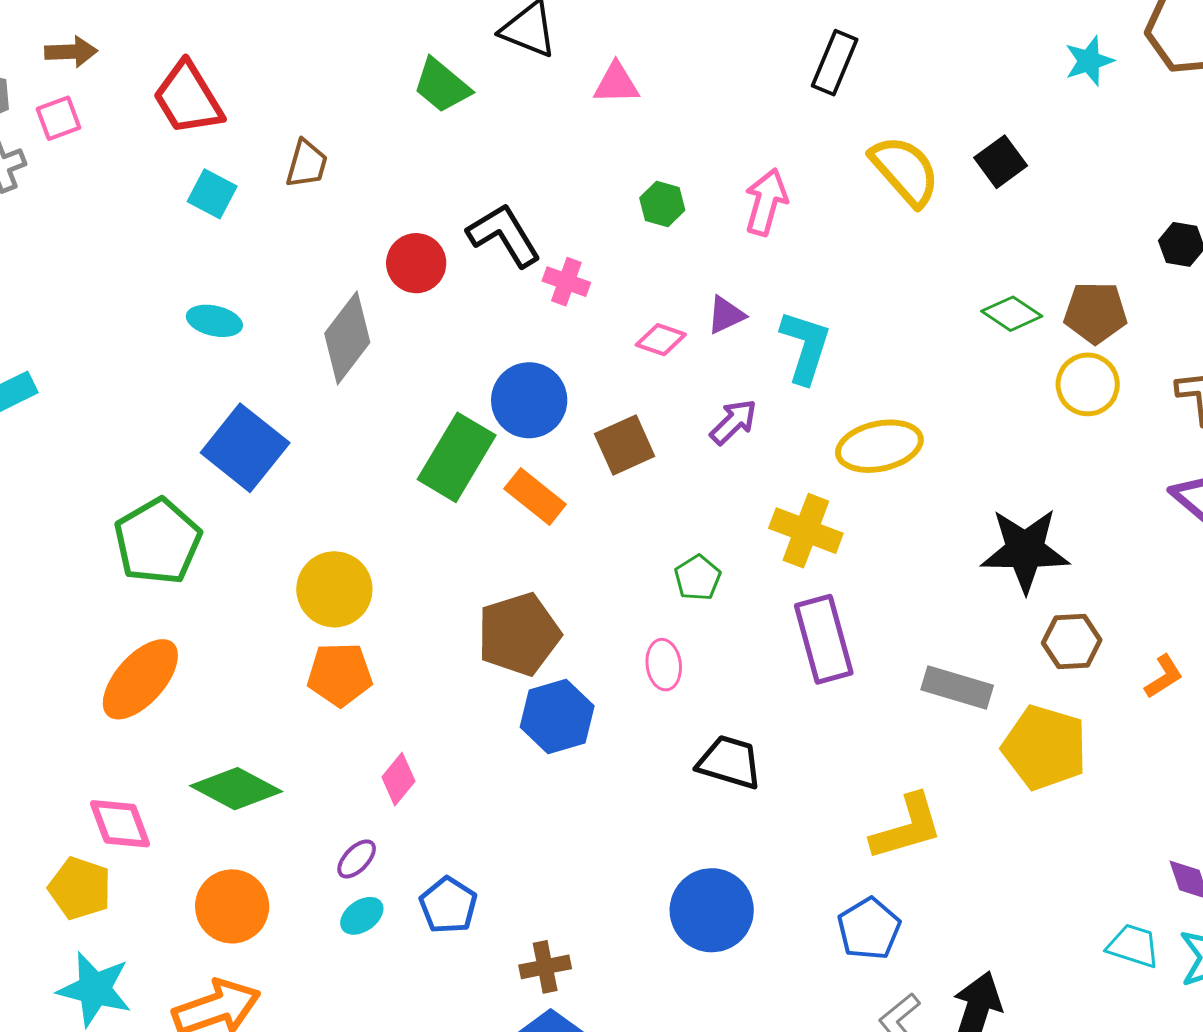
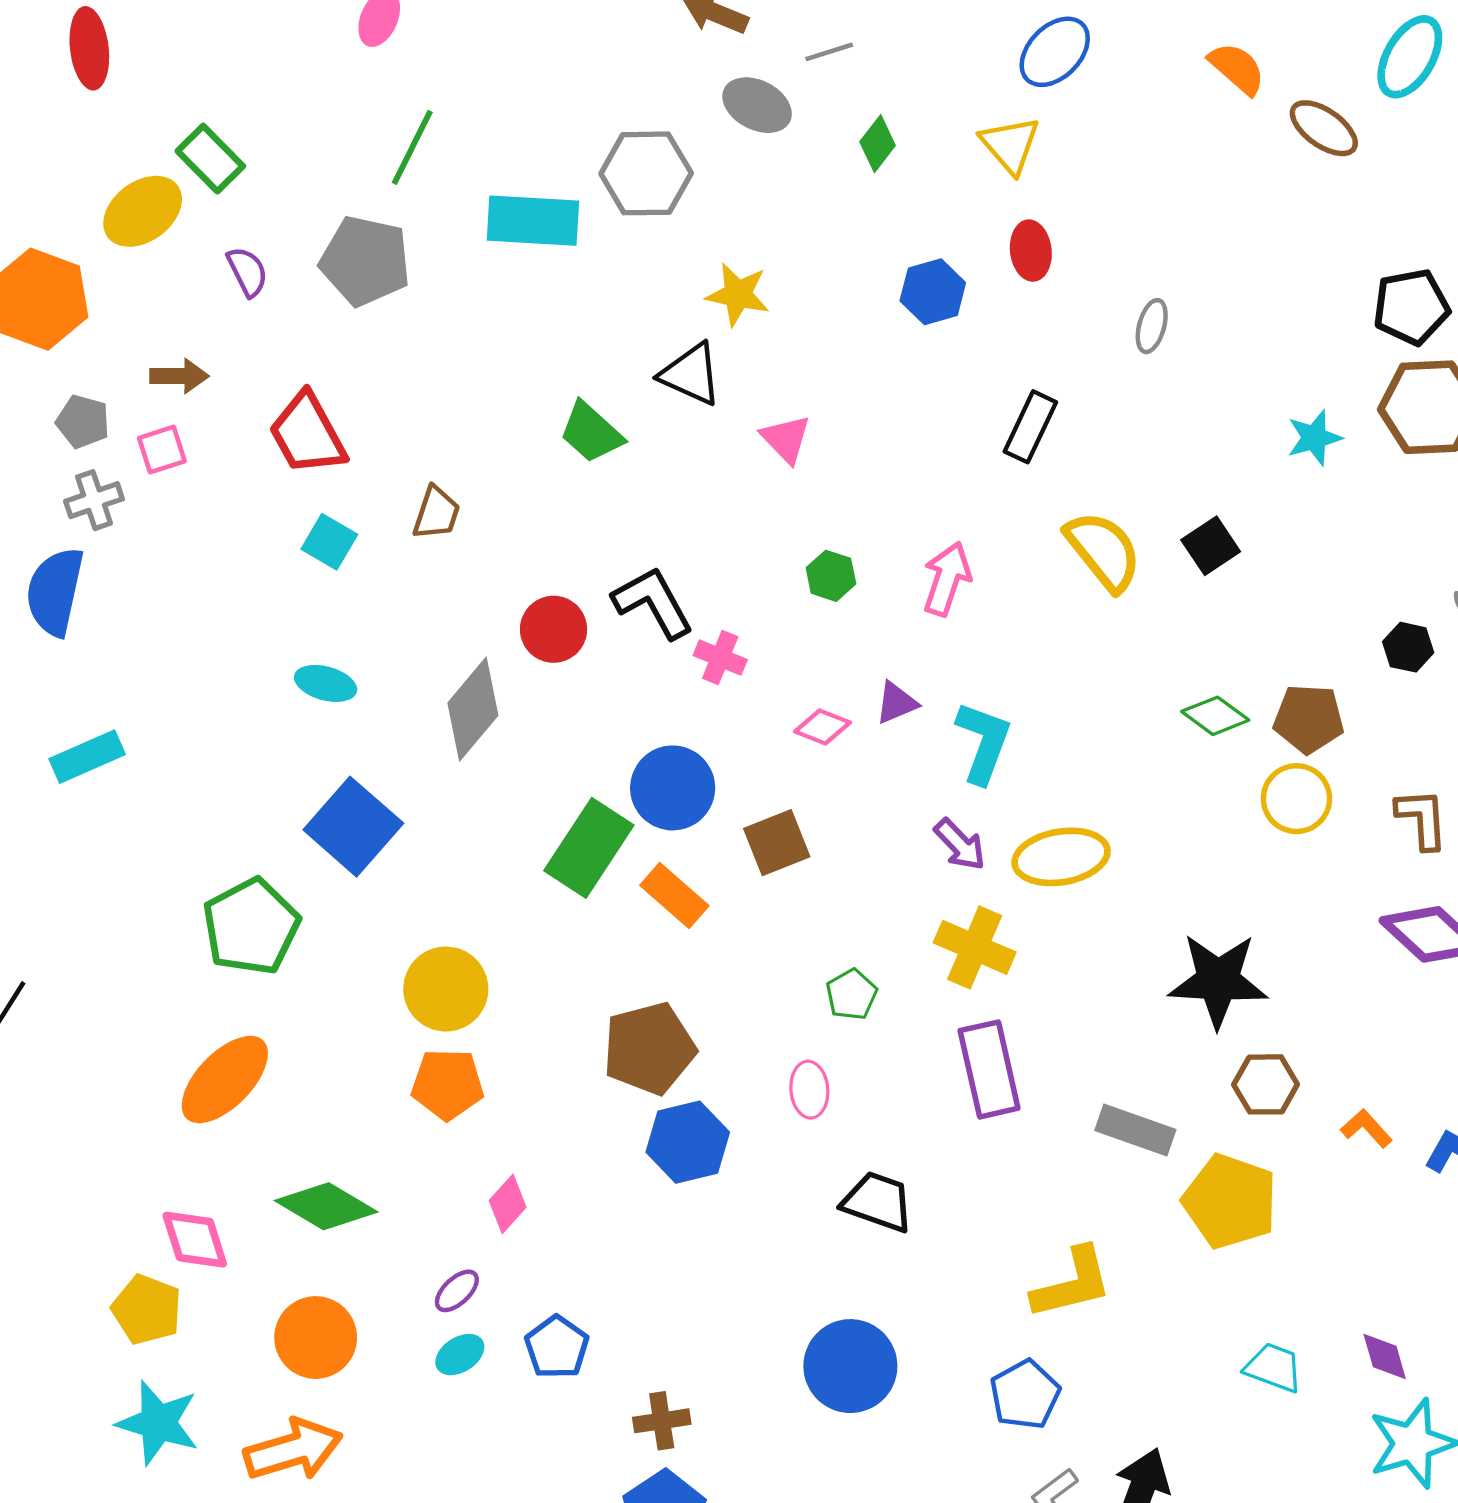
pink triangle: (616, 83) -> (786, 439), turned 45
purple arrow: (733, 422) -> (960, 845), moved, turned 88
orange L-shape: (1164, 677) -> (1366, 1128), turned -102
cyan trapezoid: (1133, 946) -> (1274, 1368), moved

